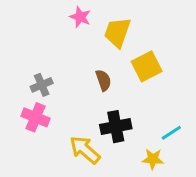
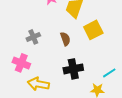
gray cross: (42, 85) -> (33, 37), moved
yellow arrow: (85, 150) -> (38, 84), moved, turned -30

